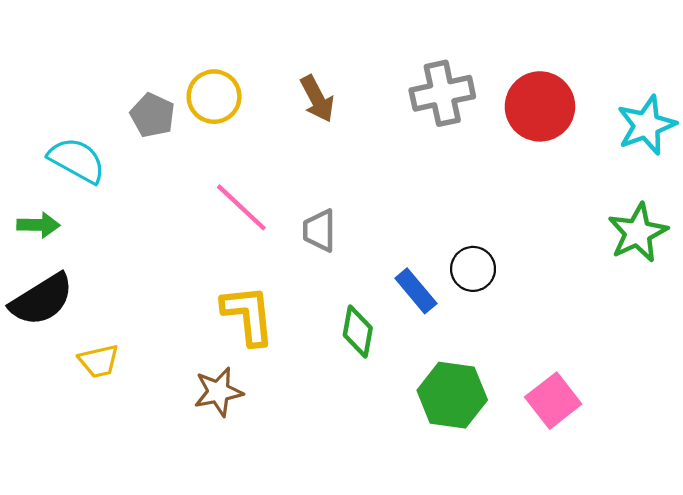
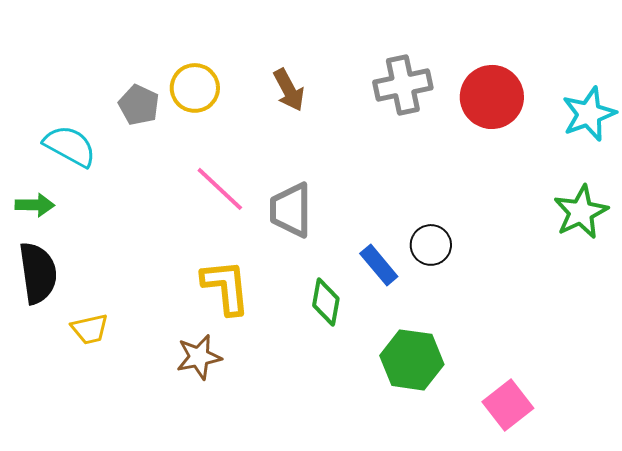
gray trapezoid: (319, 230) -> (291, 210), size x1.4
black semicircle: (42, 300) -> (38, 273), turned -66
pink square: (553, 401) -> (508, 405), moved

